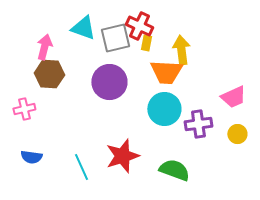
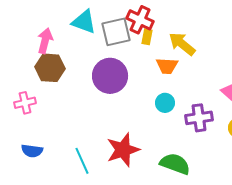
yellow arrow: (181, 50) -> (182, 44), turned -44
orange trapezoid: (166, 72) -> (167, 66), size x0.7
cyan circle: (164, 109) -> (165, 103), size x0.6

